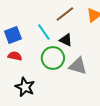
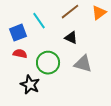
cyan line: (44, 32) -> (39, 21), moved
green circle: (53, 58) -> (48, 63), moved

